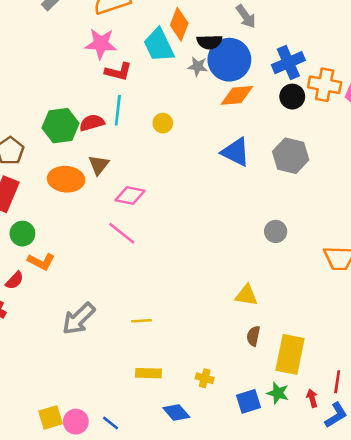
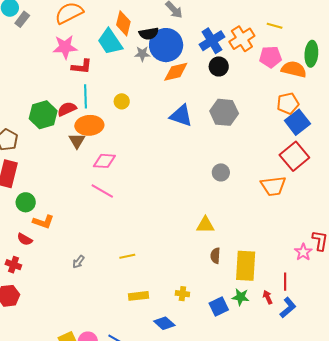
orange cross: (325, 85) -> (242, 39), moved, turned -35
orange ellipse: (66, 179) -> (89, 125), moved
red semicircle: (15, 280) -> (25, 239), turned 84
gray arrow: (79, 319) -> (78, 262), size x0.5

